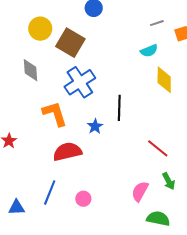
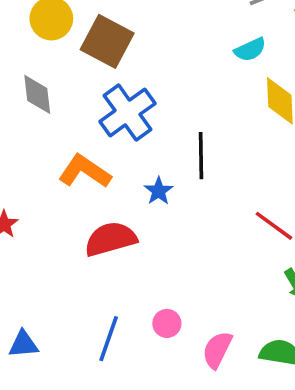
orange L-shape: (55, 114) -> (85, 171), turned -36
pink semicircle: (140, 191) -> (217, 350), moved
blue line: (50, 193) -> (109, 339), moved
pink circle: (83, 199) -> (167, 323), moved

